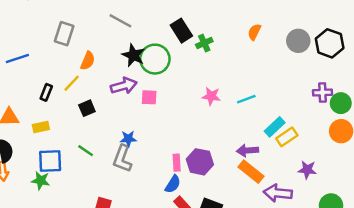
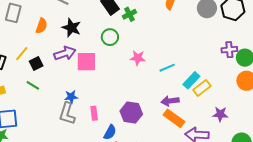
green circle: (155, 59) -> (110, 37), moved, size x0.7
orange semicircle: (88, 61) -> (42, 26), moved
pink square: (149, 97) -> (86, 62), size x1.5
cyan line: (246, 99) -> (167, 68), moved
black square: (87, 108) -> (36, 64), moved
green line: (86, 151) -> (33, 85), moved
pink rectangle: (177, 163) -> (94, 113), moved

